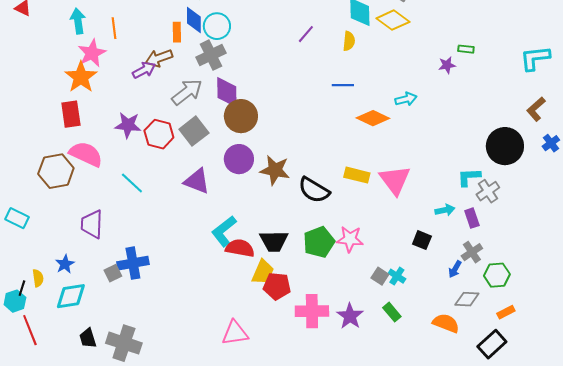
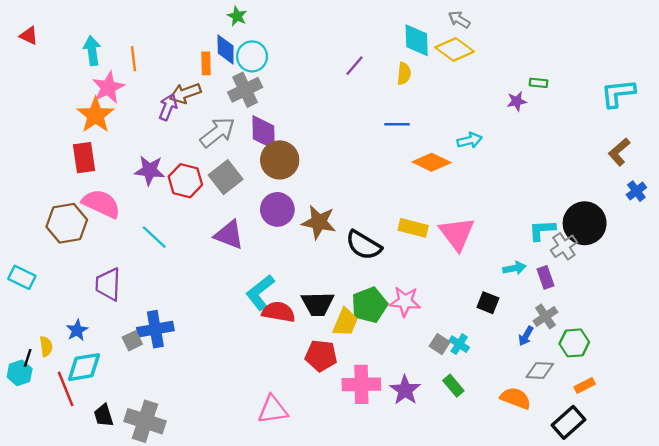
purple arrow: (144, 70) -> (168, 107), turned -40
black circle: (505, 146) -> (585, 223), moved
yellow trapezoid: (263, 272) -> (345, 322), moved
red line: (30, 330) -> (66, 389), moved

